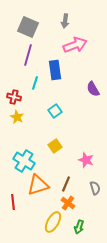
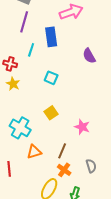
cyan square: (55, 111) -> (51, 78), turned -32
orange triangle: (38, 185) -> (34, 152), size x0.7
gray semicircle: (95, 188) -> (91, 166), moved

